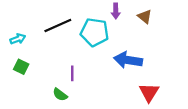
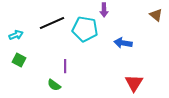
brown triangle: (145, 17) -> (156, 15), moved
blue arrow: (128, 60) -> (123, 43), moved, size x0.7

